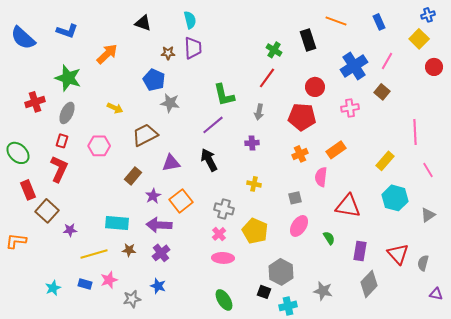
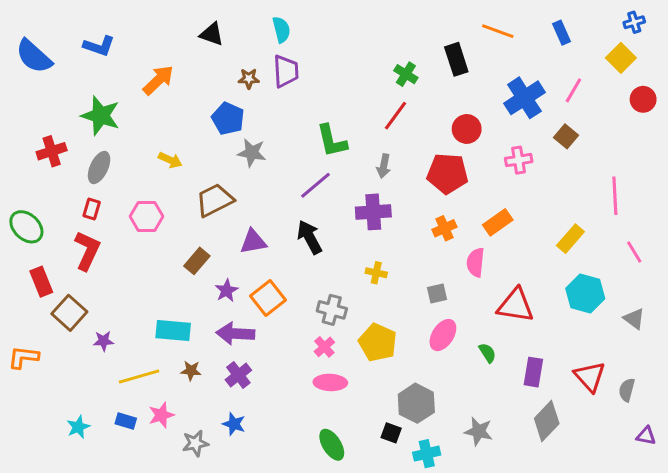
purple cross: (252, 143) -> (373, 212), size x1.6
gray triangle: (428, 215) -> (634, 319), turned -49

